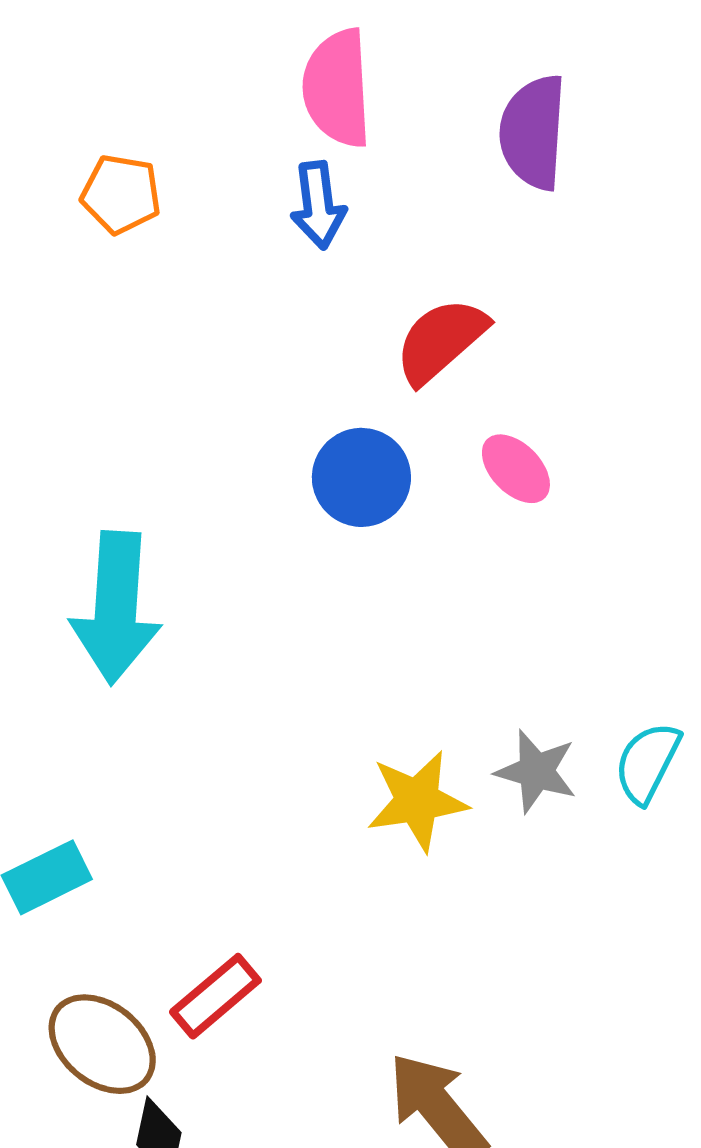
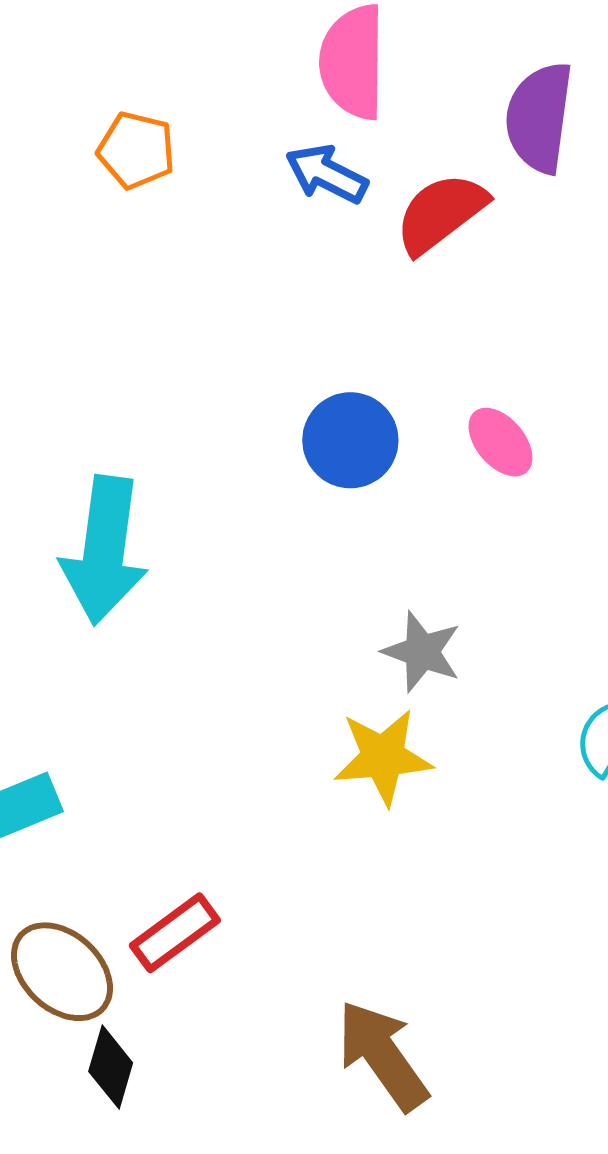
blue arrow: (318, 205) -> (326, 174), turned 120
red semicircle: (441, 341) -> (441, 213), moved
gray star: (536, 771) -> (422, 652), moved

